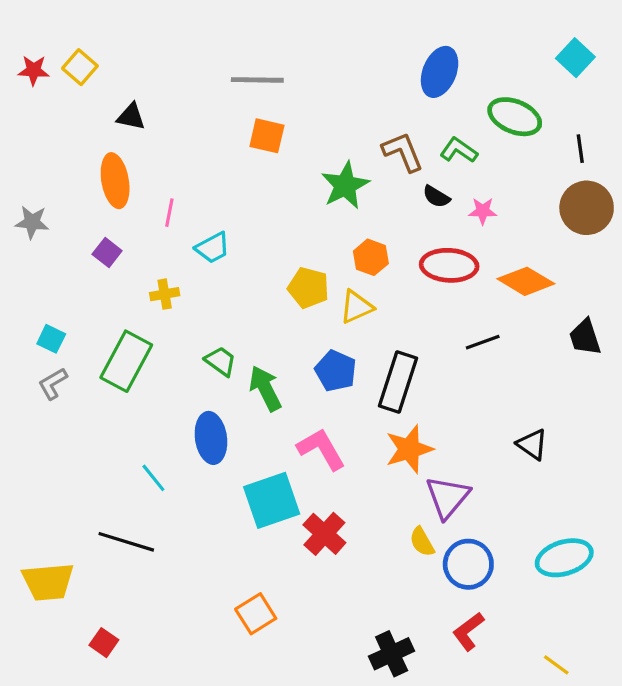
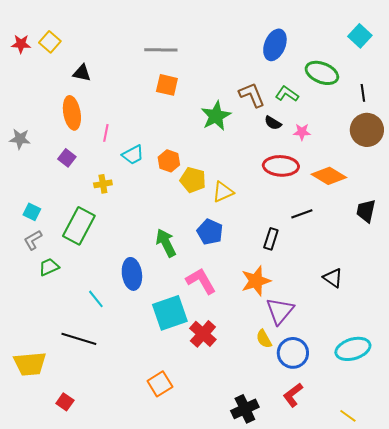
orange hexagon: (371, 257) -> (169, 161), moved
black trapezoid: (585, 337) -> (366, 211), turned 30
green trapezoid: (221, 361) -> (49, 267), moved, turned -60
black rectangle: (398, 382) -> (271, 239), moved, size x0.6

